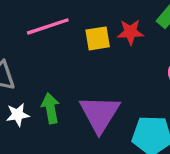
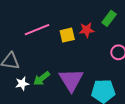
green arrow: (51, 108) -> (42, 79), turned -114

